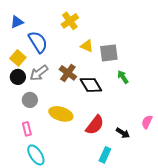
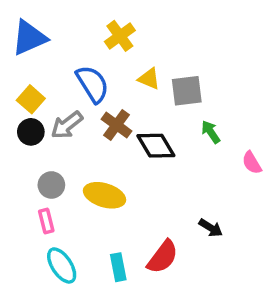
blue triangle: (17, 22) -> (29, 38), size x1.6
blue semicircle: (38, 42) -> (92, 84), moved
gray circle: (30, 100) -> (51, 185), moved
pink semicircle: (147, 122) -> (252, 163), moved, turned -56
red semicircle: (95, 125) -> (163, 257), moved
cyan rectangle: (105, 155) -> (118, 267), moved, turned -35

